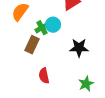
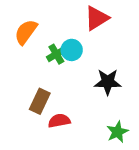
brown rectangle: (32, 45) -> (40, 101), moved
red semicircle: (44, 76) -> (59, 121), turned 91

